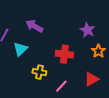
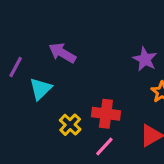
red cross: (64, 54) -> (106, 114), moved
yellow cross: (39, 72) -> (70, 125), turned 32

